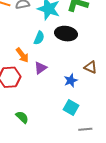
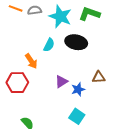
brown triangle: (90, 67) -> (99, 77), turned -32
purple triangle: (40, 68) -> (61, 82), moved

